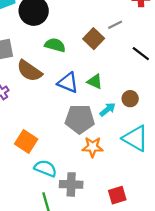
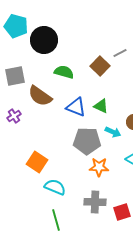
cyan arrow: (108, 109) -> (113, 132), turned 63
gray cross: (71, 184) -> (95, 202), moved

